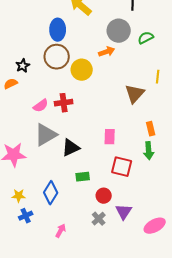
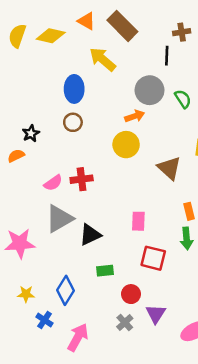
green semicircle: (146, 38) -> (183, 99), turned 84
brown circle: (57, 57) -> (73, 122), size x0.6
yellow circle: (82, 70) -> (126, 145), moved
brown triangle: (135, 94) -> (169, 168), turned -30
blue cross: (26, 216) -> (44, 320), moved, turned -32
pink arrow: (61, 231) -> (78, 337), size x1.6

